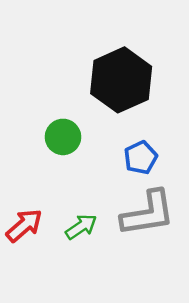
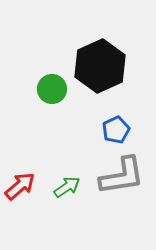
green circle: (63, 137) -> (52, 89), moved

